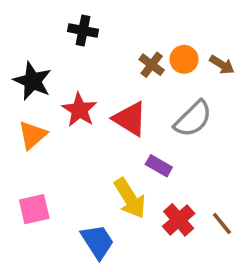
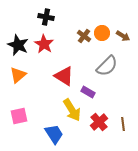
red star: (79, 110) -> (44, 44), moved
red triangle: (130, 119) -> (64, 76), moved
brown line: (222, 224) -> (123, 124), turned 32

